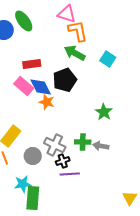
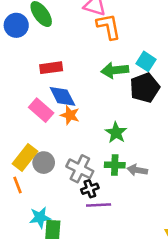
green arrow: (75, 53) -> (115, 70), moved, turned -35
black pentagon: (65, 80) -> (145, 88), moved
pink rectangle: (24, 86) -> (41, 110), moved
green star: (104, 112) -> (116, 133), moved
gray circle: (33, 156) -> (44, 163), moved

